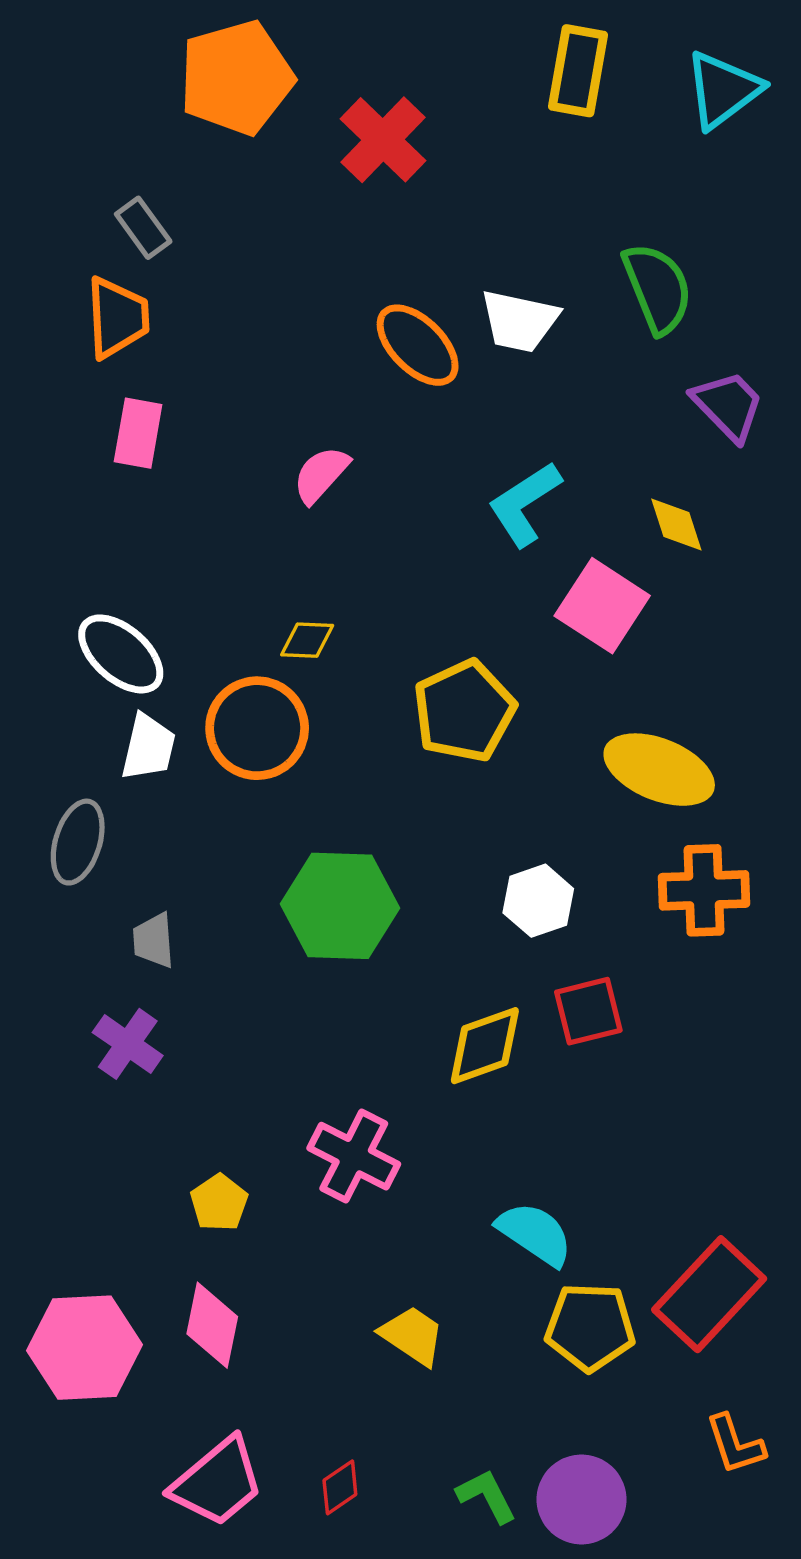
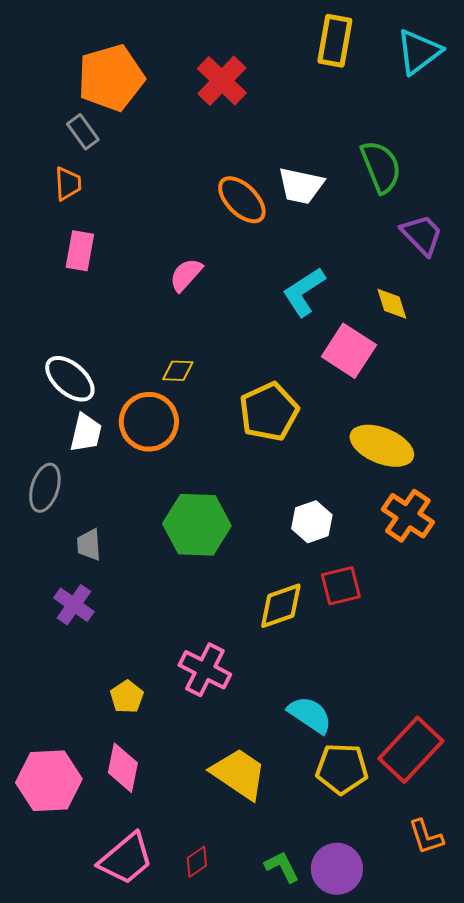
orange pentagon: (236, 78) -> (111, 78), moved
orange trapezoid: (117, 317) -> (68, 184), size x0.7
orange cross: (704, 890) -> (408, 516), turned 36
yellow trapezoid: (412, 1336) -> (239, 774), size x1.5

